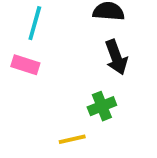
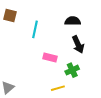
pink rectangle: (25, 65) -> (50, 57), moved

